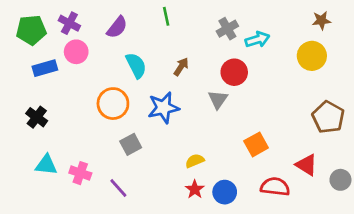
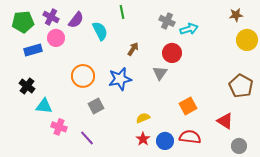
purple semicircle: (117, 27) -> (76, 20), moved
gray cross: (227, 29) -> (167, 21), turned -35
yellow circle: (312, 56) -> (247, 40), moved
cyan semicircle: (136, 65) -> (100, 31), moved
cyan triangle: (46, 165) -> (44, 106), moved
gray circle: (340, 180) -> (239, 146), moved
red semicircle: (275, 187) -> (190, 137), moved

